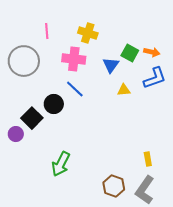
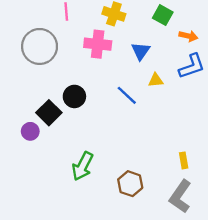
green square: (130, 53) -> (163, 15), moved
blue line: (75, 89) -> (127, 95), moved
brown hexagon: (114, 186) -> (130, 184), moved

